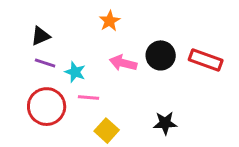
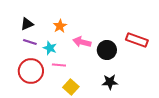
orange star: (110, 21) -> (60, 26), moved
black circle: (161, 55) -> (107, 50), moved

